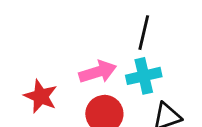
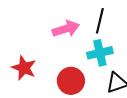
pink arrow: (98, 72) -> (66, 29), moved

